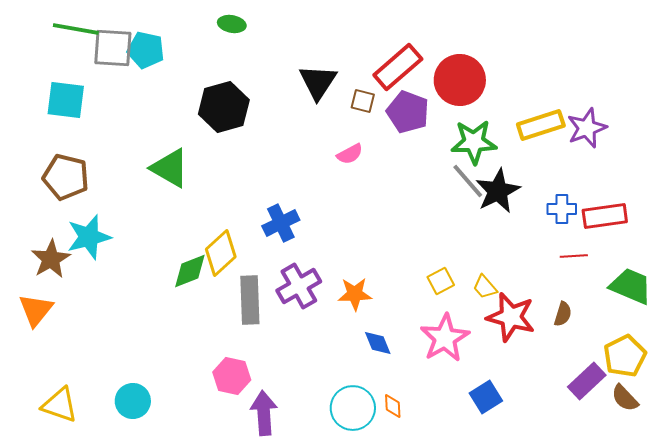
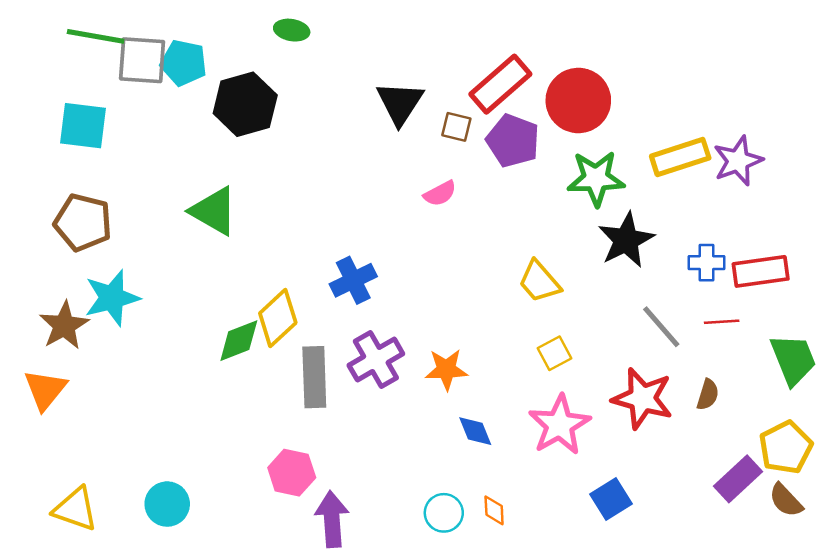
black hexagon: (224, 107) -> (245, 104), moved
gray line: (468, 181) -> (661, 327), moved
green trapezoid: (631, 286) -> (793, 359), turned 45
yellow trapezoid: (485, 287) -> (539, 282), moved, size x1.4
cyan circle: (353, 408) -> (444, 513), size x0.7

